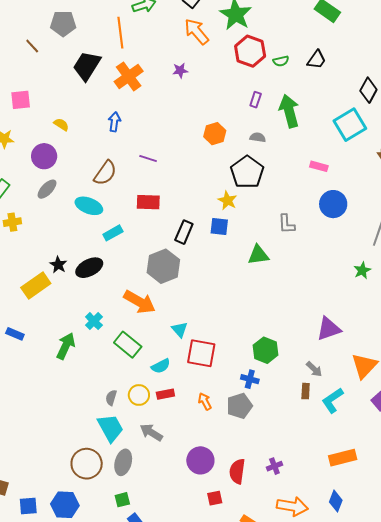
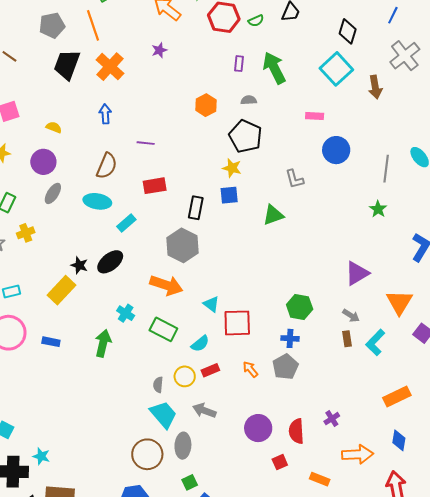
gray pentagon: (63, 24) -> (52, 25), moved

